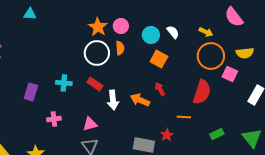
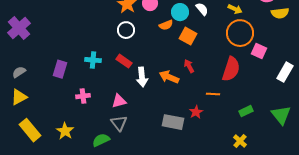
orange semicircle: (120, 48) -> (166, 25), moved, turned 72
white circle: (97, 53) -> (126, 30), size x0.7
yellow semicircle: (245, 53) -> (280, 13), moved

